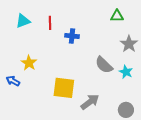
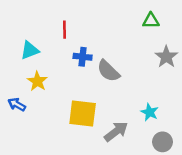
cyan triangle: (23, 21) -> (30, 50), moved
blue cross: (72, 36) -> (83, 57), moved
gray semicircle: (104, 65) -> (108, 71), moved
cyan star: (126, 72) -> (150, 112), moved

